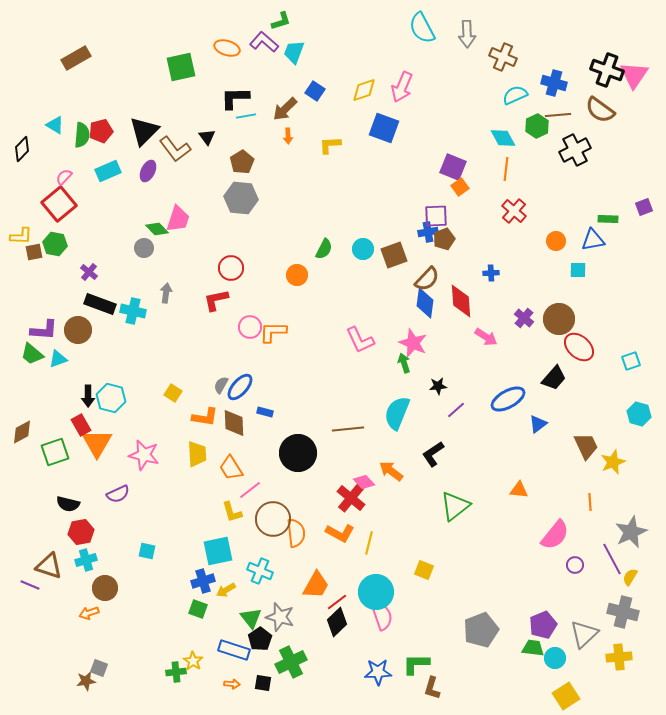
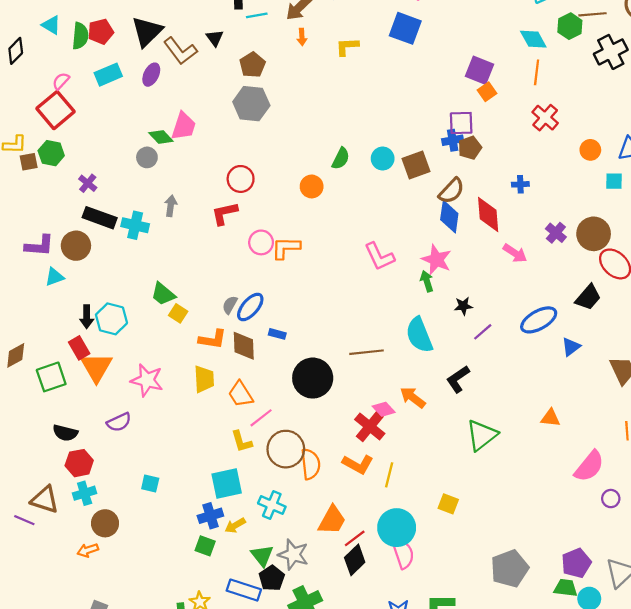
green trapezoid: (32, 354) -> (163, 294), moved
cyan semicircle: (397, 413) -> (419, 335), turned -44

